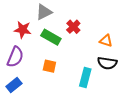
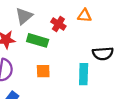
orange triangle: (106, 41) -> (84, 16), moved

